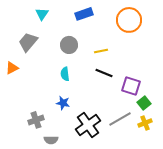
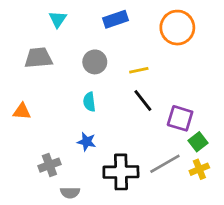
gray trapezoid: (28, 42) -> (38, 58), turned 45
orange triangle: (12, 68) -> (22, 111), moved, turned 32
black line: (104, 73) -> (143, 100), turned 30
black cross: (88, 125) -> (121, 172), turned 35

